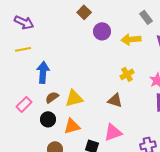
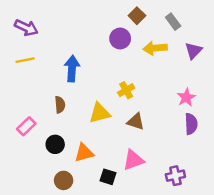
brown square: (84, 12) -> (137, 16), moved
blue arrow: (43, 72) -> (72, 69), moved
yellow cross: (127, 74) -> (126, 90), moved
brown semicircle: (52, 97) -> (60, 105), moved, turned 120
yellow triangle: (74, 98) -> (100, 113), moved

